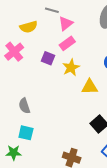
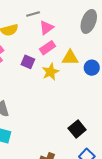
gray line: (52, 10) -> (33, 14), turned -32
yellow triangle: (90, 87) -> (70, 58), moved

